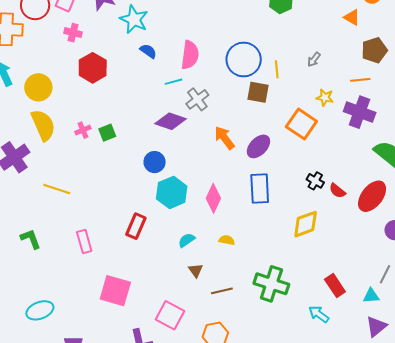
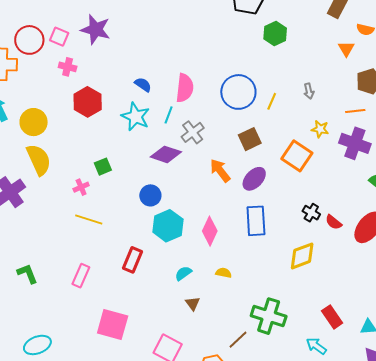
orange triangle: (352, 17) -> (346, 49), turned 30
cyan star: (134, 19) -> (136, 117), moved
gray arrow: (314, 59) -> (309, 91), turned -49
yellow line: (277, 69) -> (272, 101), turned 30
cyan line: (173, 82) -> (169, 115), turned -54
brown square: (258, 92) -> (250, 139), moved, turned -35
pink cross: (83, 130) -> (81, 187), moved
yellow line: (57, 189) -> (89, 219), moved
pink rectangle: (84, 242) -> (81, 276), turned 40
brown line: (222, 291) -> (238, 340), moved, turned -30

